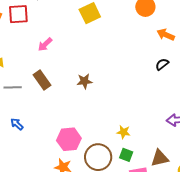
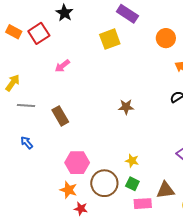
red square: (18, 14) -> (39, 33), turned -35
brown rectangle: (42, 80) -> (60, 116), moved
brown star: (84, 81) -> (126, 107), moved

